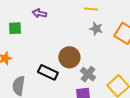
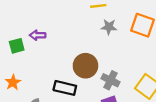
purple arrow: (39, 13) -> (38, 35), moved

